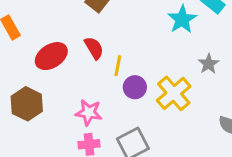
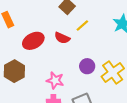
red semicircle: (94, 48) -> (62, 38), turned 140
yellow line: (118, 66) -> (82, 25), moved, turned 32

